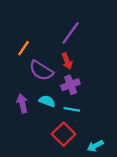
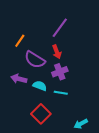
purple arrow: (22, 103) -> (19, 79), moved, turned -63
red square: (64, 134) -> (41, 114), moved

